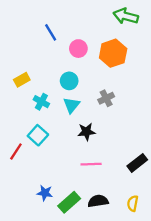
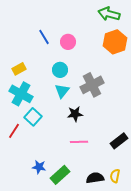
blue line: (51, 32) -> (44, 37), moved
orange hexagon: (113, 53) -> (115, 42), moved
gray cross: (106, 98) -> (92, 85), size x1.6
cyan cross: (41, 102) -> (21, 94), moved, size x1.6
black semicircle: (98, 201) -> (95, 178), moved

